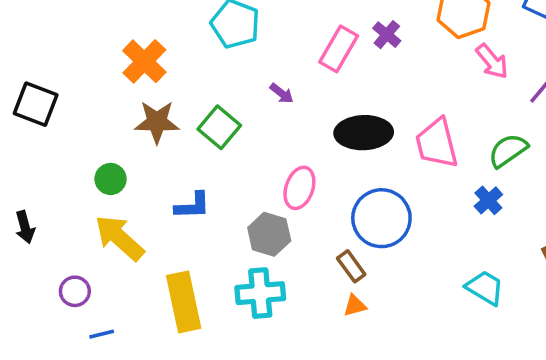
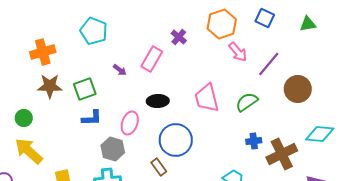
pink rectangle: (339, 49) -> (152, 59), moved
orange cross: (144, 61) -> (43, 52), turned 30
green square: (219, 127) -> (85, 89), turned 30
black ellipse: (364, 133) -> (158, 101), moved, size x0.7
blue cross: (488, 200) -> (254, 141), moved, turned 35
blue L-shape: (193, 206) -> (92, 118), moved

